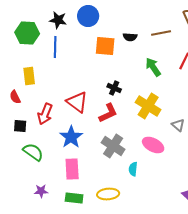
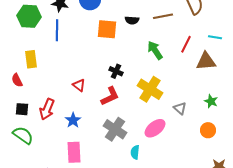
red triangle: (77, 102) -> (79, 85), size x0.6
red arrow: (45, 114) -> (47, 109), moved
blue star: (71, 137) -> (73, 120), size x0.7
pink ellipse: (153, 145) -> (155, 128), turned -65
green semicircle: (33, 152) -> (23, 135), moved

